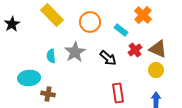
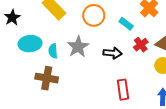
black arrow: (108, 58) -> (113, 53), turned -36
cyan ellipse: (29, 78) -> (30, 44), moved
brown cross: (48, 94) -> (47, 78), moved, size x1.5

